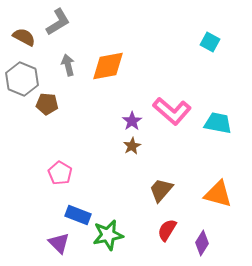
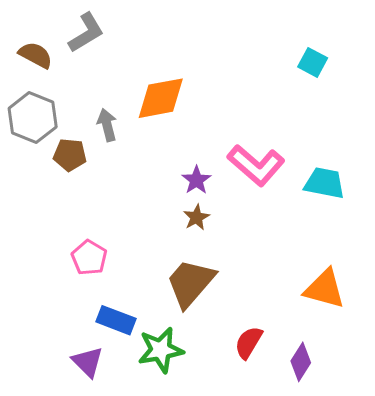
gray arrow: (68, 65) -> (107, 125), moved
brown trapezoid: (161, 190) -> (190, 283), moved, size x1.4

